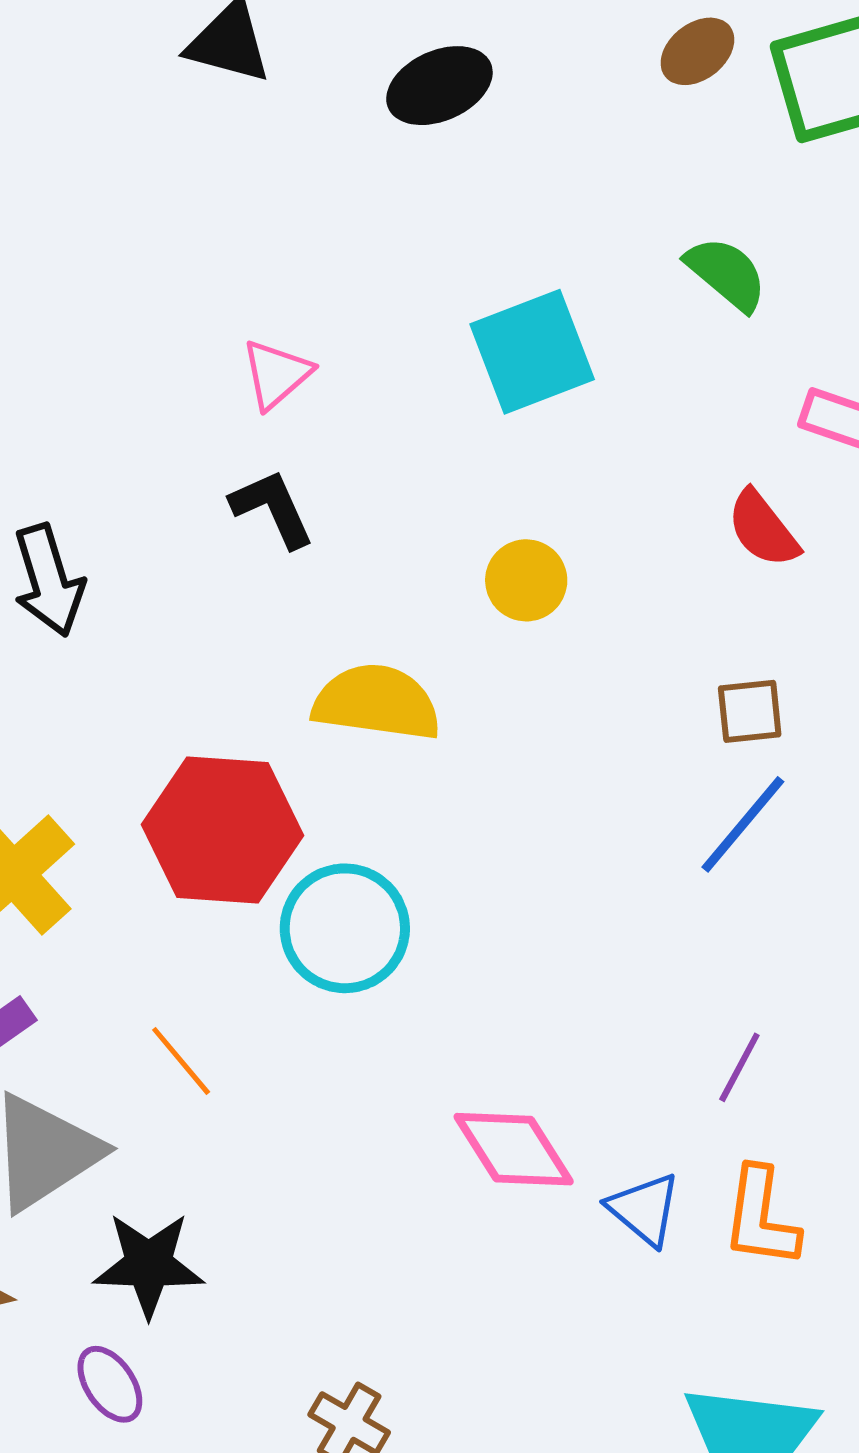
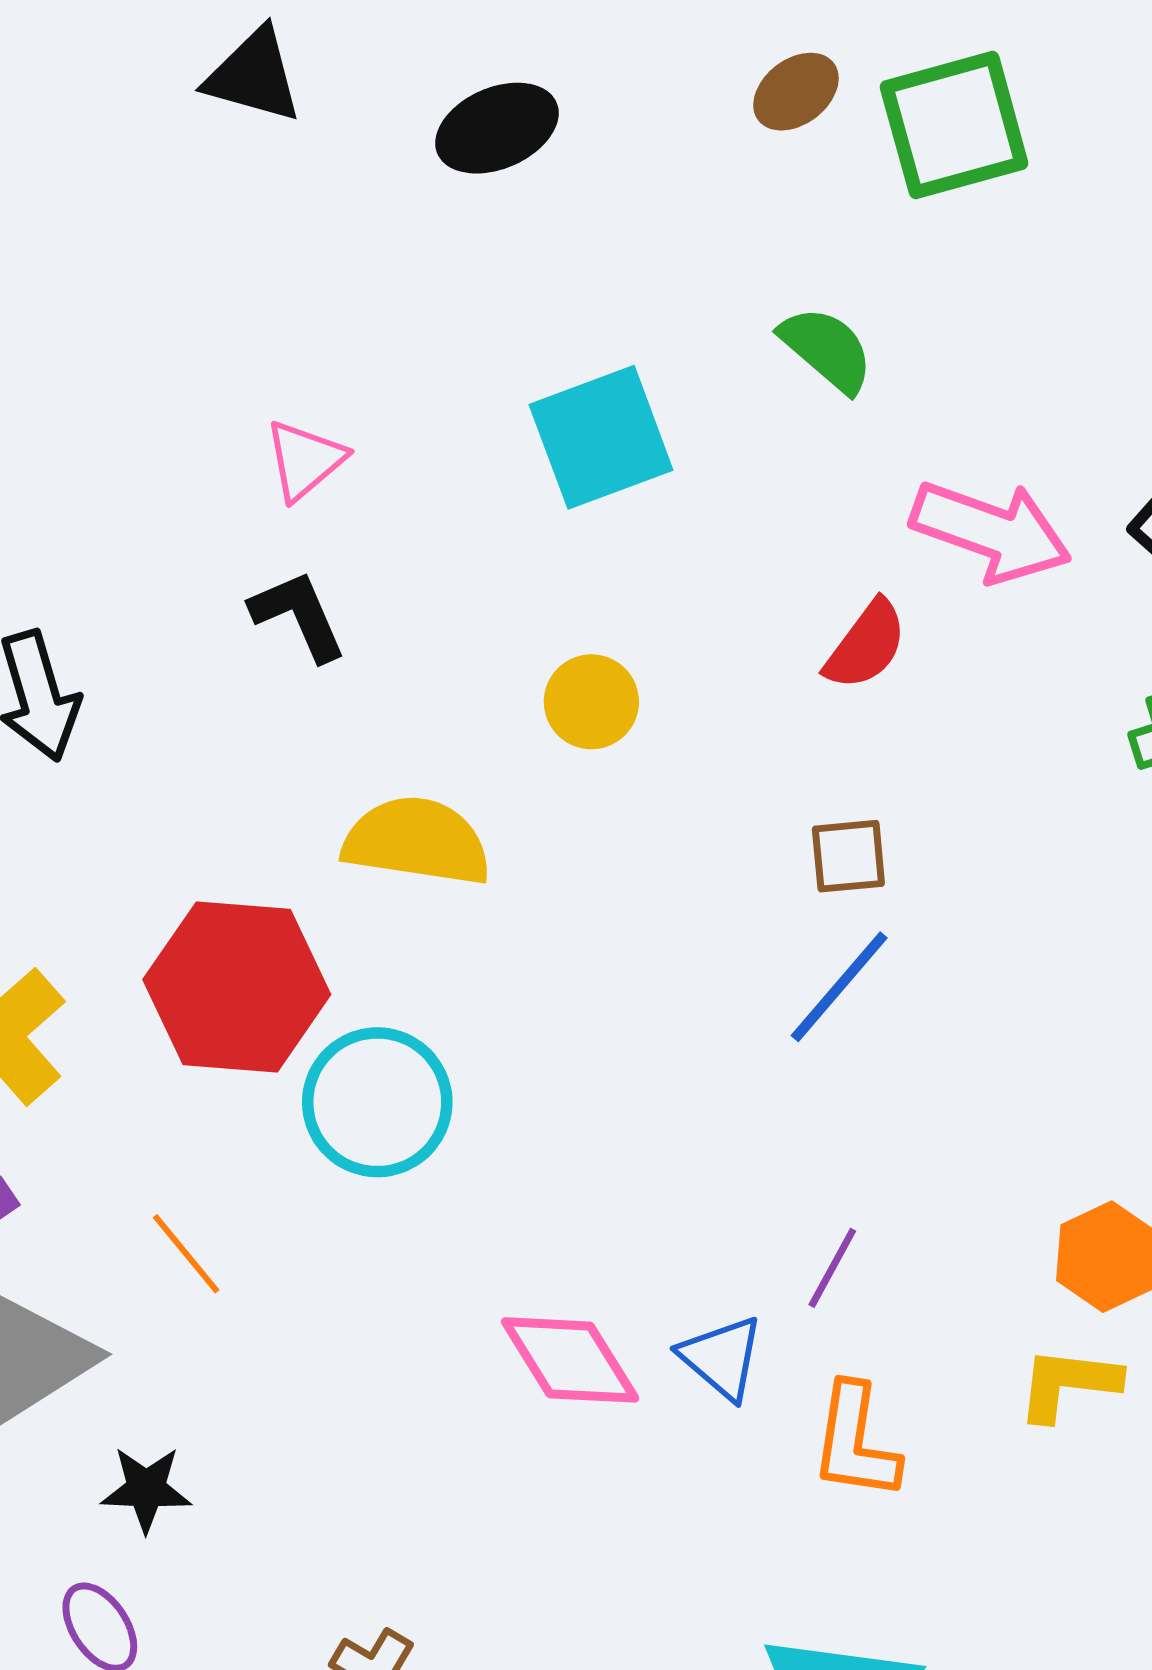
red semicircle: (763, 529) -> (866, 645), turned -106
blue triangle: (644, 1209) -> (722, 1358), moved
black star: (149, 1265) -> (146, 1489), size x0.7

